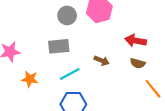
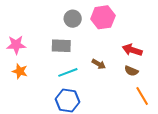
orange star: (30, 79) -> (20, 71), moved

